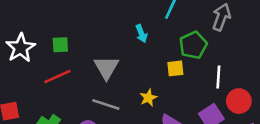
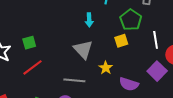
cyan arrow: (141, 33) -> (89, 20), turned 32
gray triangle: (106, 67) -> (83, 49), moved

